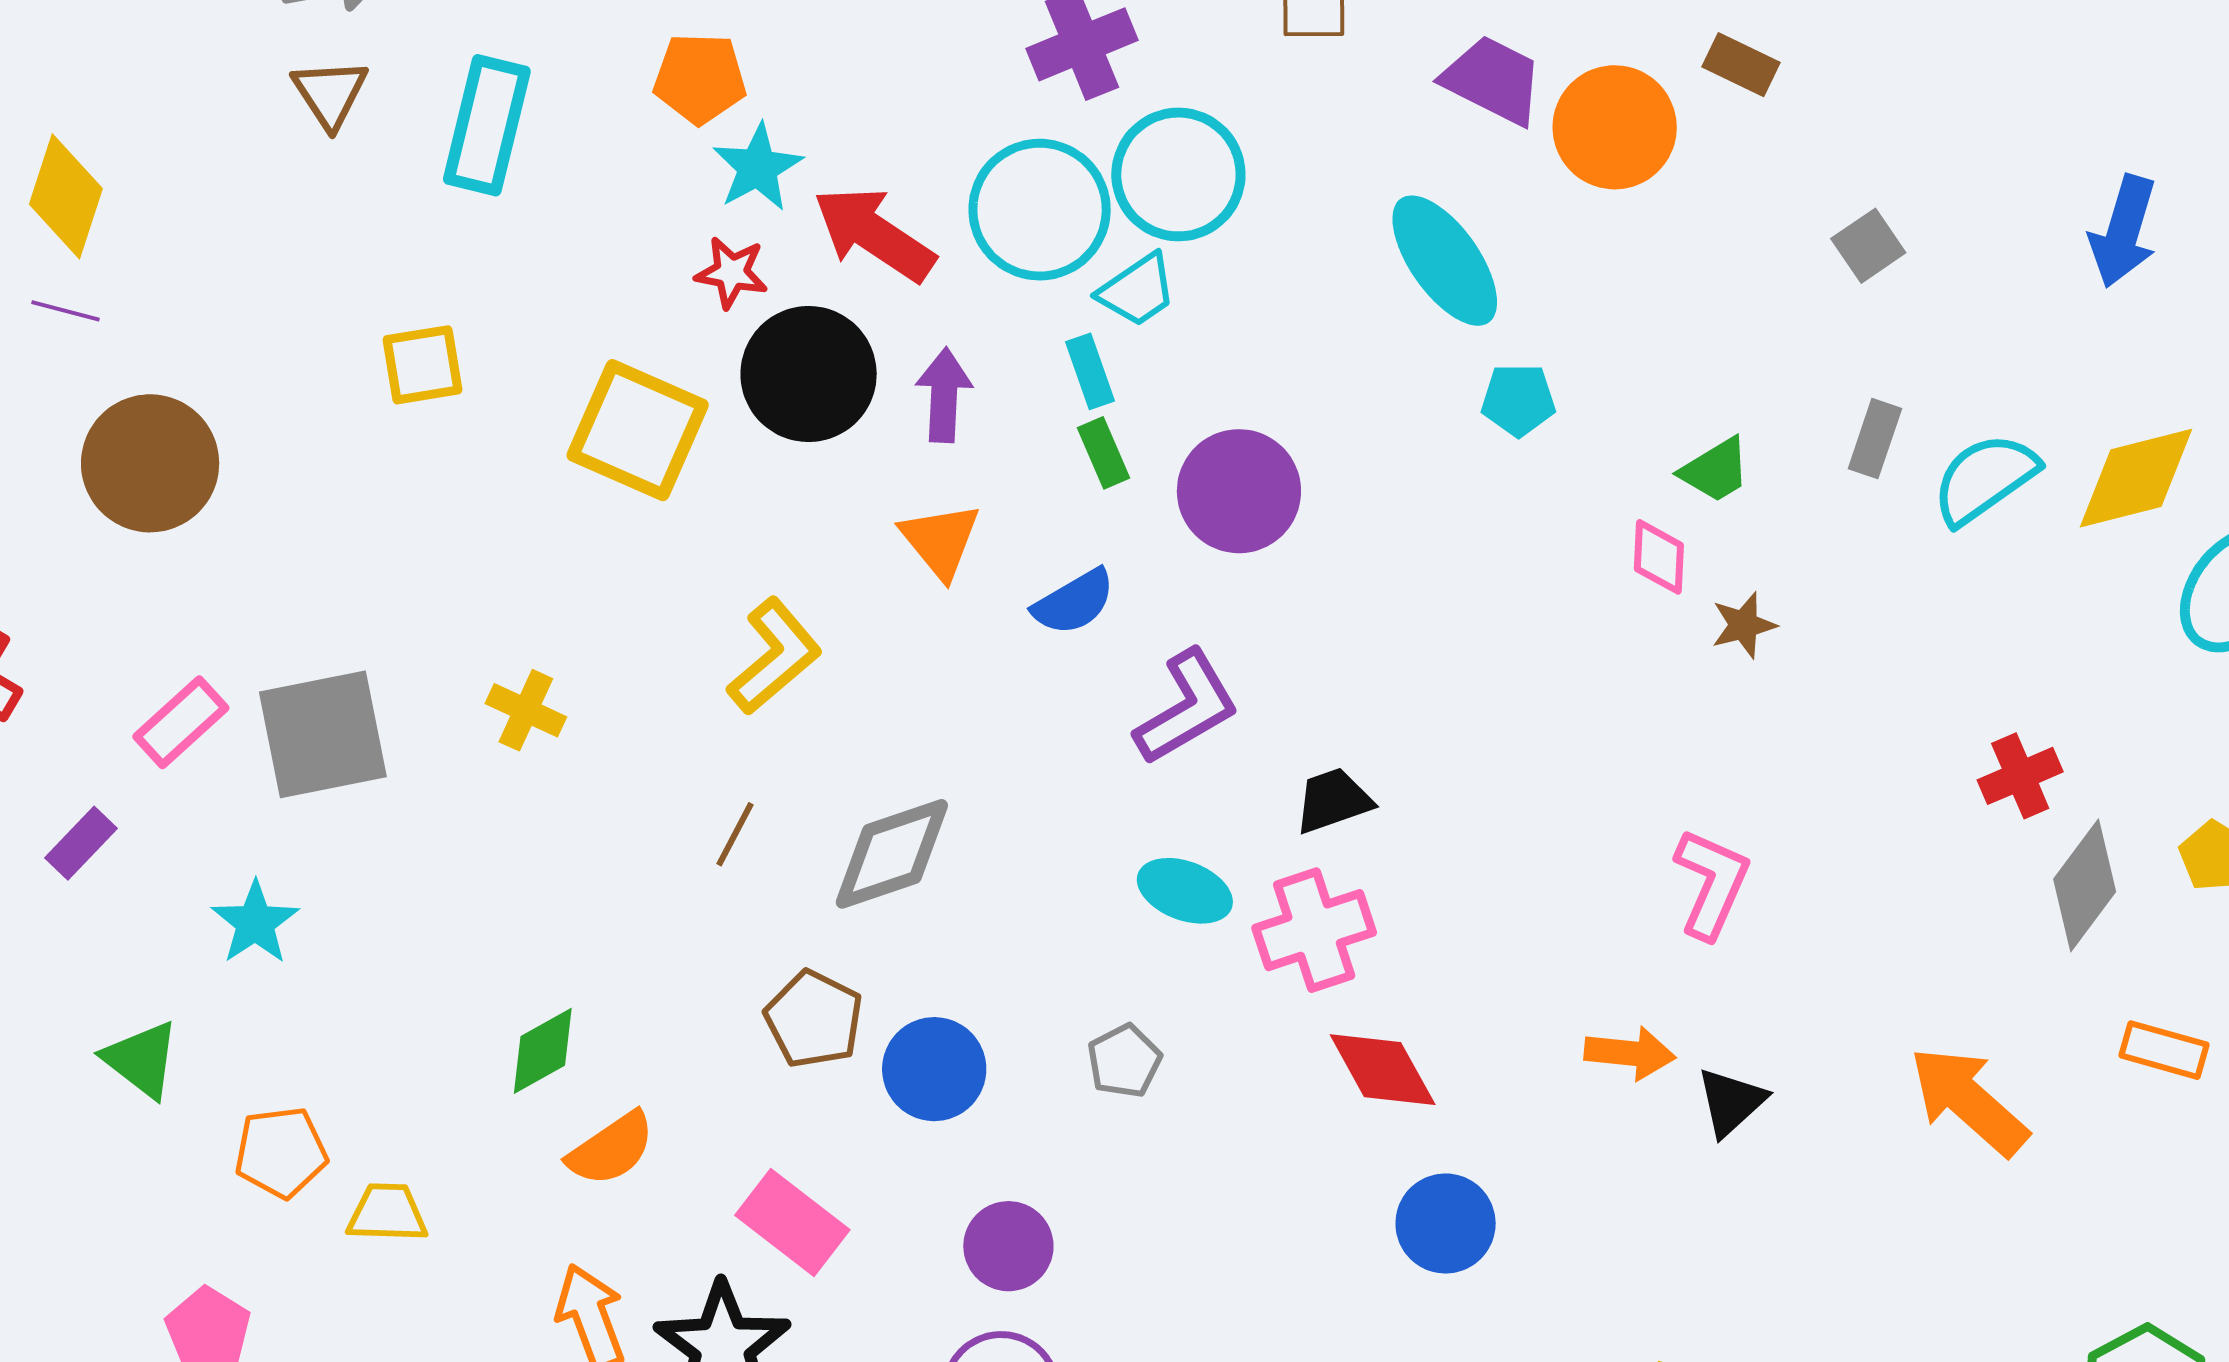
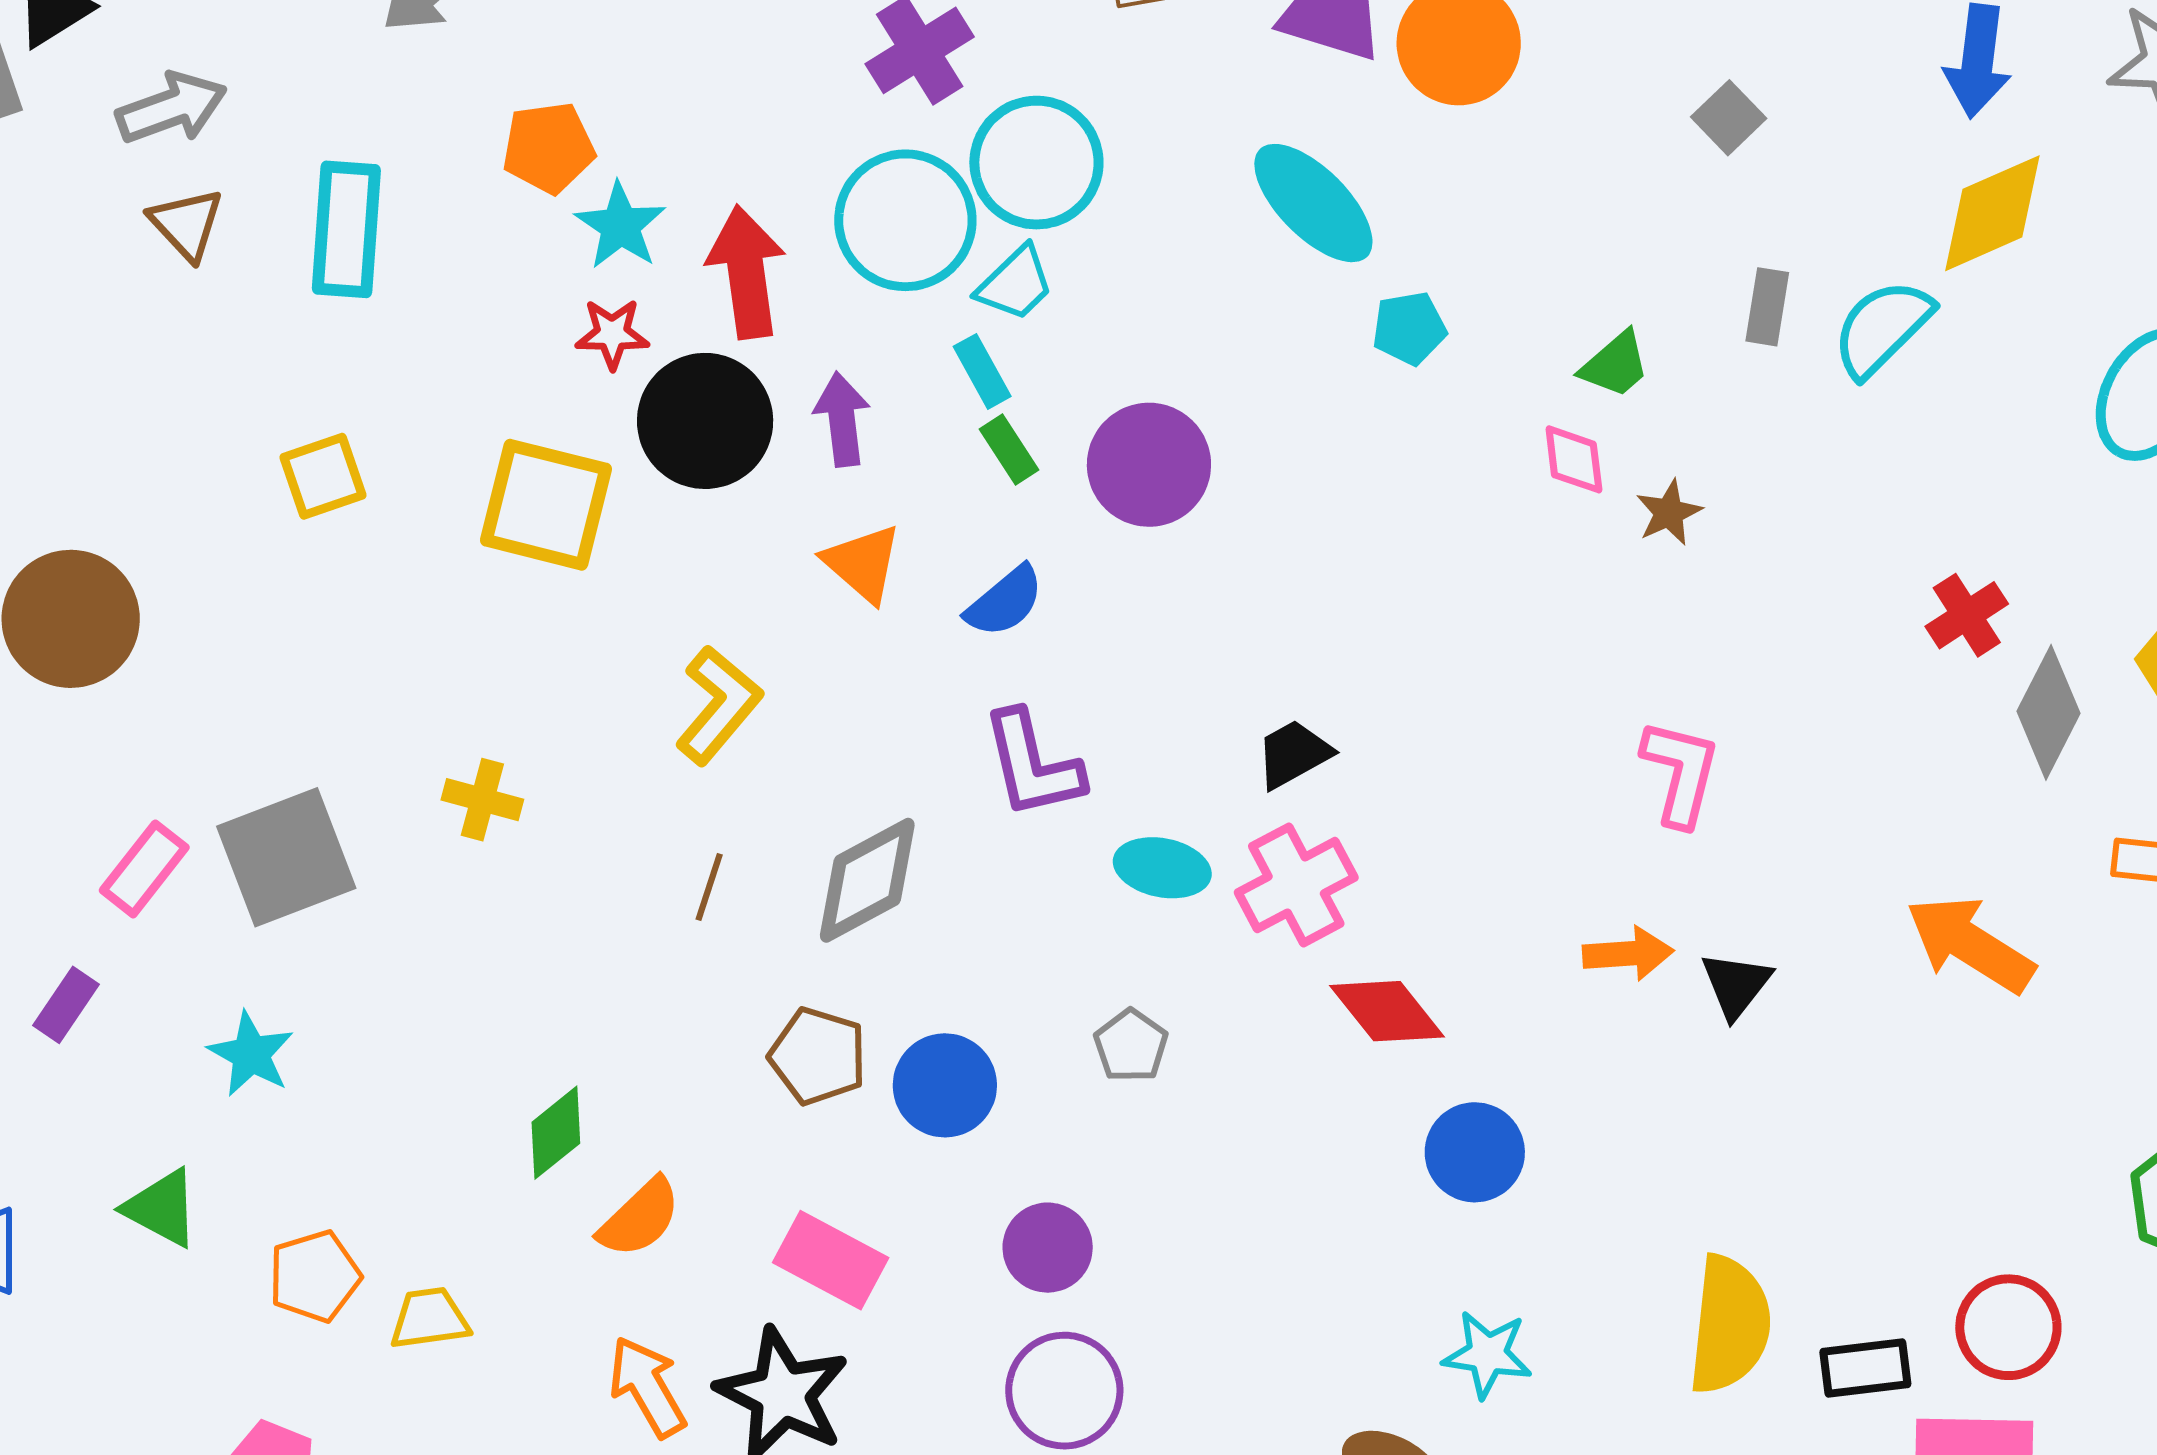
red arrow: (874, 234) -> (746, 272), turned 58
yellow diamond: (2136, 478) -> (1992, 213), moved
purple L-shape: (1187, 708) -> (1032, 765), moved, turned 117

